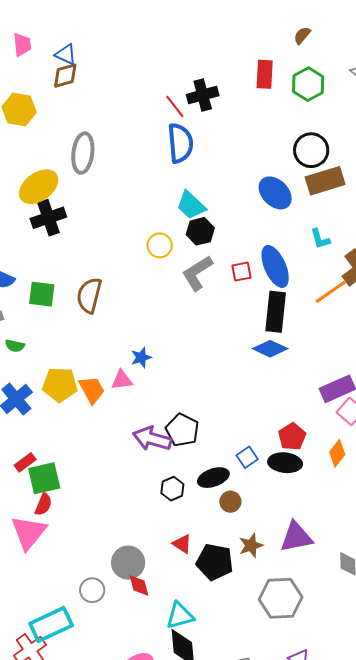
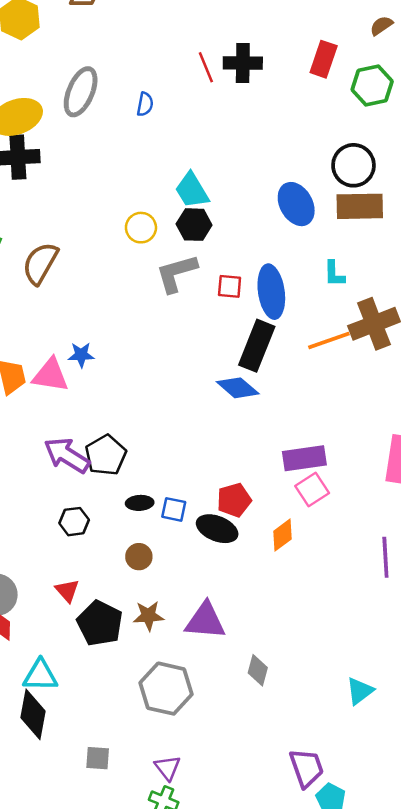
blue semicircle: (180, 143) -> (145, 104), moved, size x0.5
pink triangle: (122, 380) -> (50, 375), size x1.4
blue square: (247, 457) -> (174, 509), turned 30
black ellipse: (213, 478) -> (140, 503), moved, size x0.7

